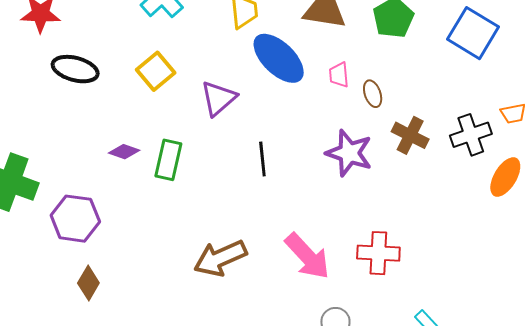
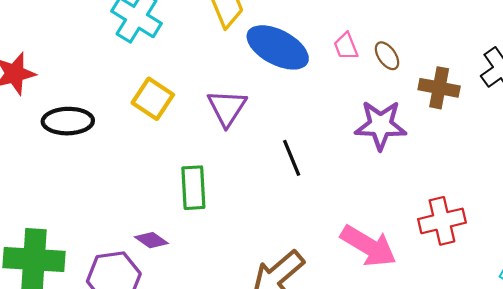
purple diamond: (124, 152) -> (151, 240), moved, turned 32

